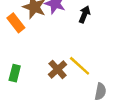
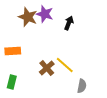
orange rectangle: (16, 23) -> (13, 51), moved, turned -56
green rectangle: (15, 73) -> (12, 82), moved

